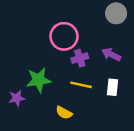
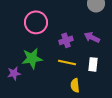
pink circle: (64, 36) -> (36, 22), moved
yellow semicircle: (64, 113) -> (75, 85), moved, turned 56

